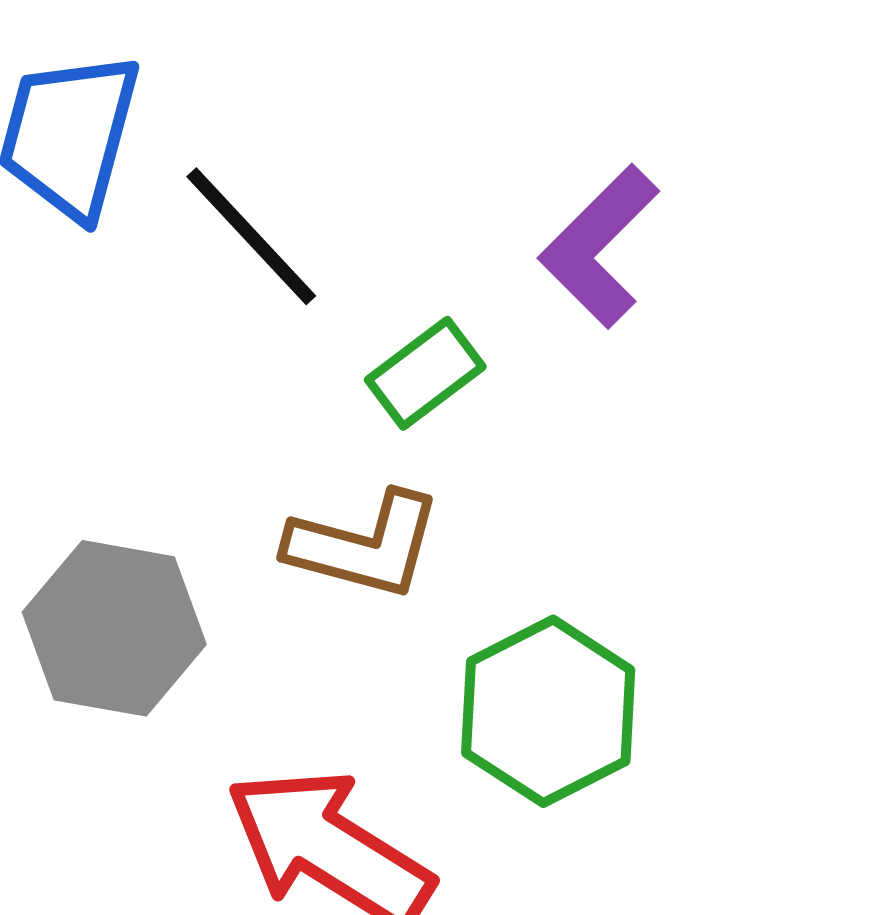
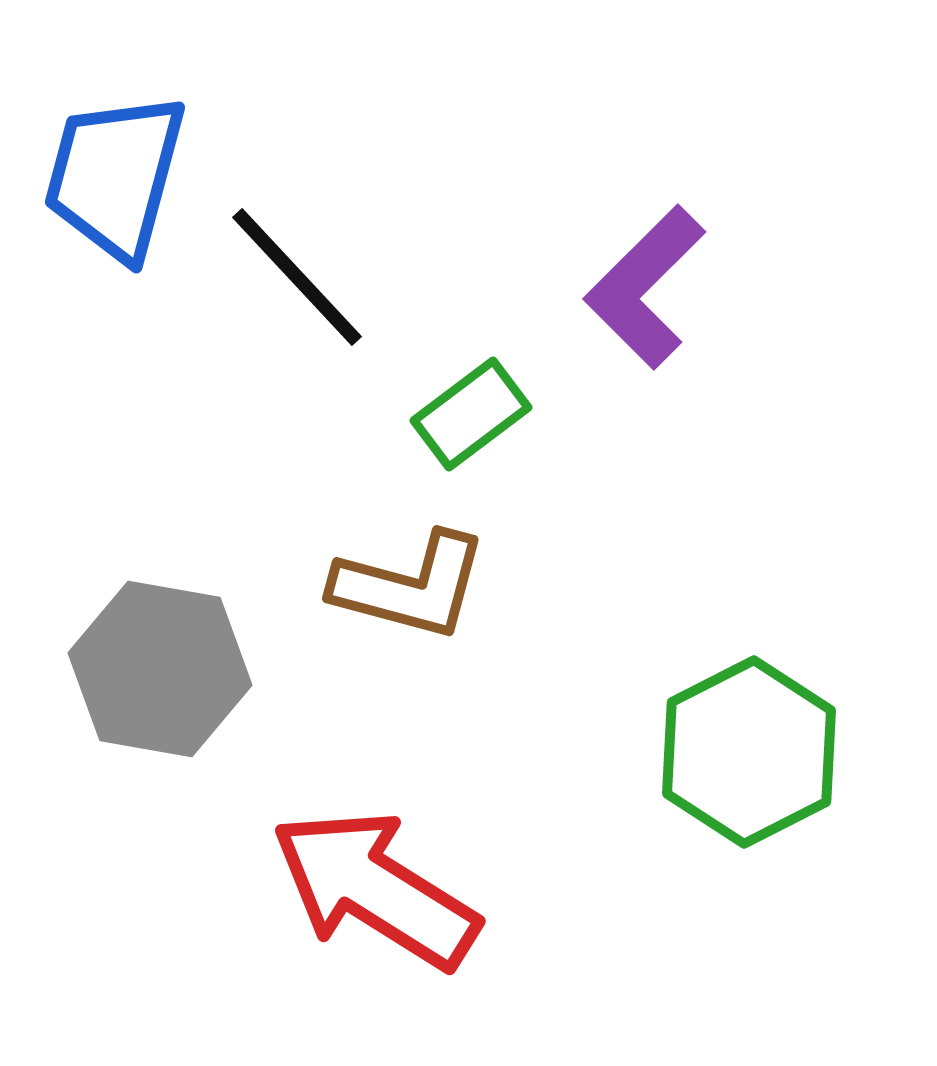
green hexagon: (548, 711) -> (749, 752), moved

